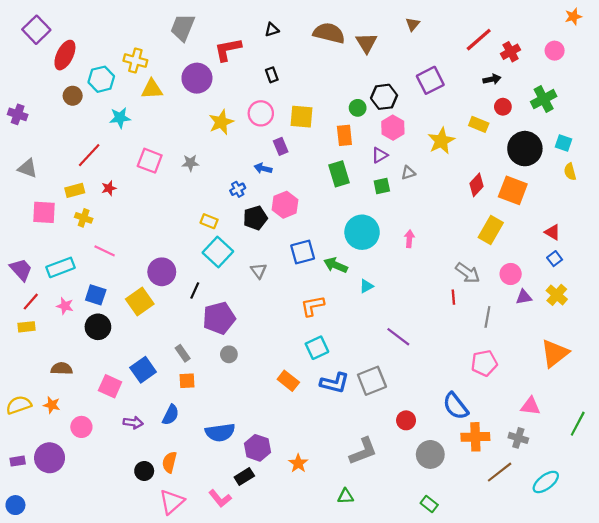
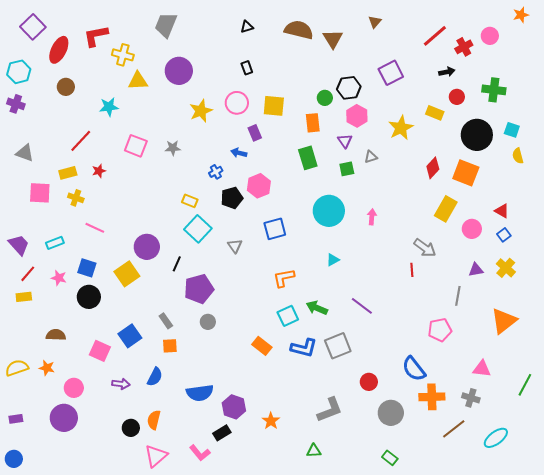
red L-shape: (228, 50) -> (96, 36), moved
pink circle: (555, 51) -> (490, 36), moved
cyan hexagon: (101, 79) -> (19, 72), moved
green cross: (544, 99) -> (494, 90), turned 35
purple triangle: (380, 155) -> (345, 141), turned -35
green arrow: (336, 265) -> (317, 308), moved
cyan rectangle: (61, 267) -> (55, 243), size x0.7
pink circle: (511, 274) -> (472, 229), moved
gray line: (487, 317) -> (458, 296), moved
purple circle: (50, 458) -> (64, 418), moved

